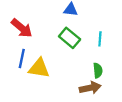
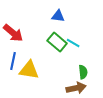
cyan line: (100, 39) -> (73, 43), moved, turned -64

